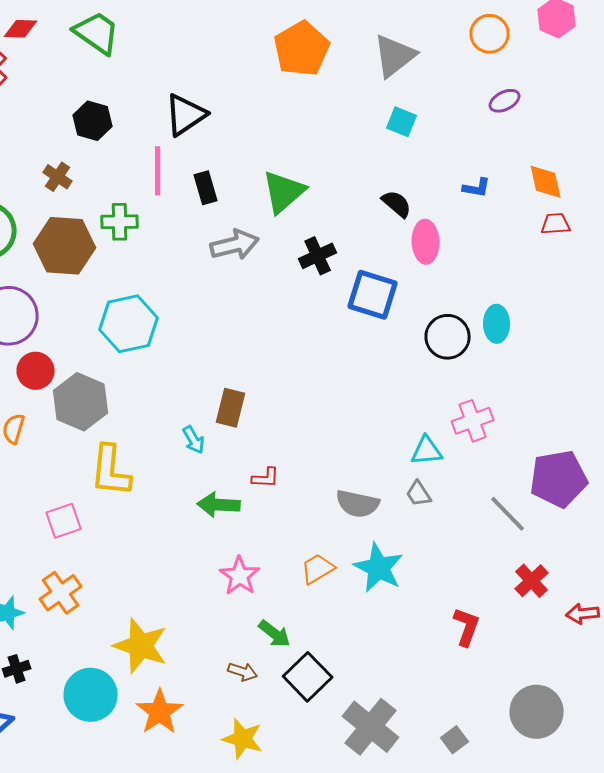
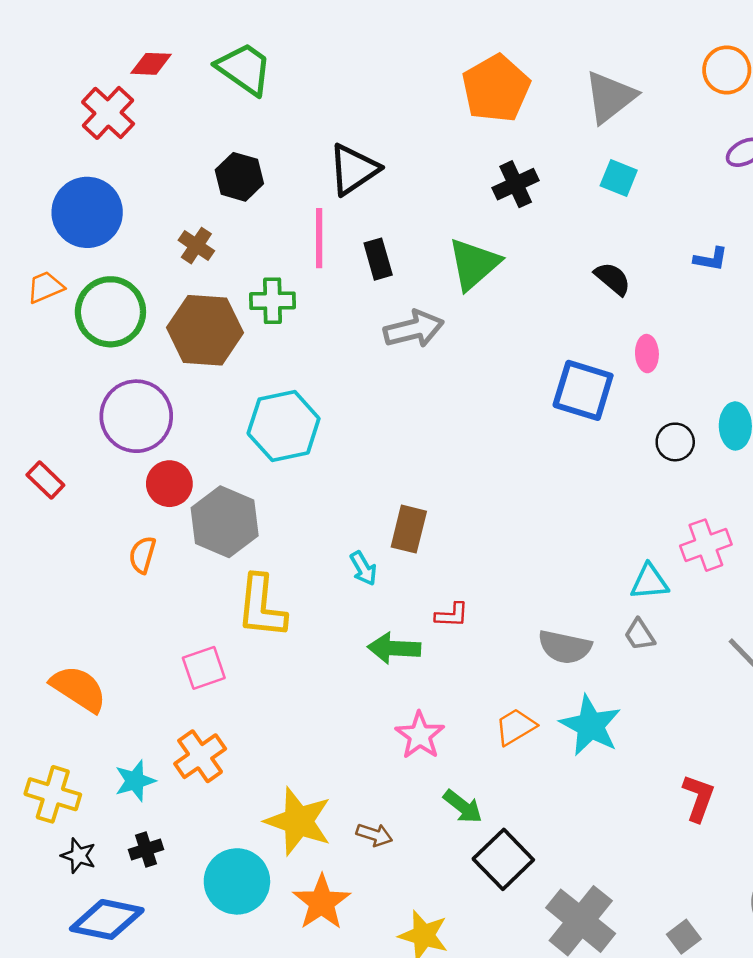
pink ellipse: (426, 242) -> (647, 354), moved, size x0.7
black cross: (318, 256) -> (516, 184), moved
black circle: (448, 337) -> (675, 442), size x0.7
brown arrow: (243, 672) -> (374, 835), moved

